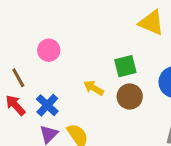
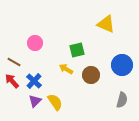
green square: (125, 66) -> (77, 50), moved
brown line: (18, 78) -> (14, 62), turned -32

